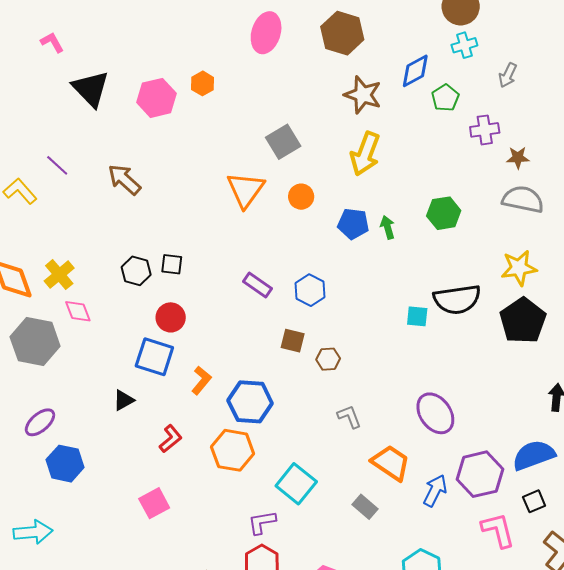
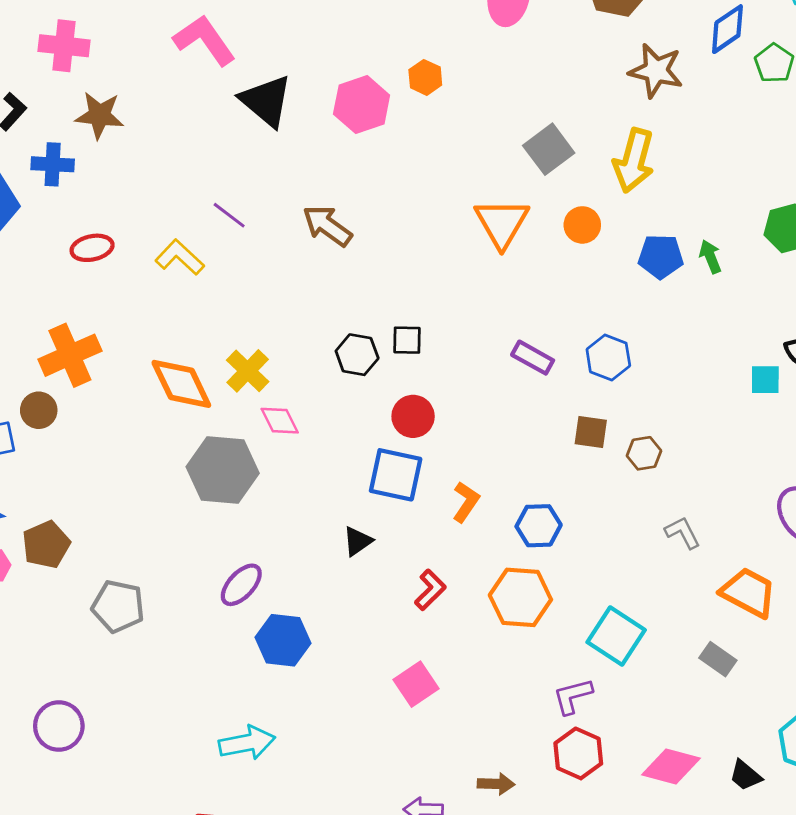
pink L-shape: (52, 42) -> (204, 40), size x1.8
yellow arrow: (365, 154) -> (634, 161), moved
blue hexagon: (250, 402) -> (539, 526), size x0.7

